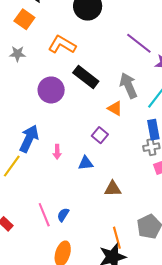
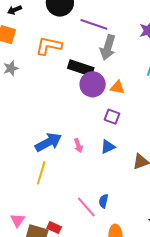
purple line: (139, 43) -> (94, 24), moved
gray arrow: (128, 85) -> (108, 47), moved, turned -120
purple circle: (51, 90) -> (93, 84), moved
blue arrow: (29, 139) -> (48, 142), turned 56

